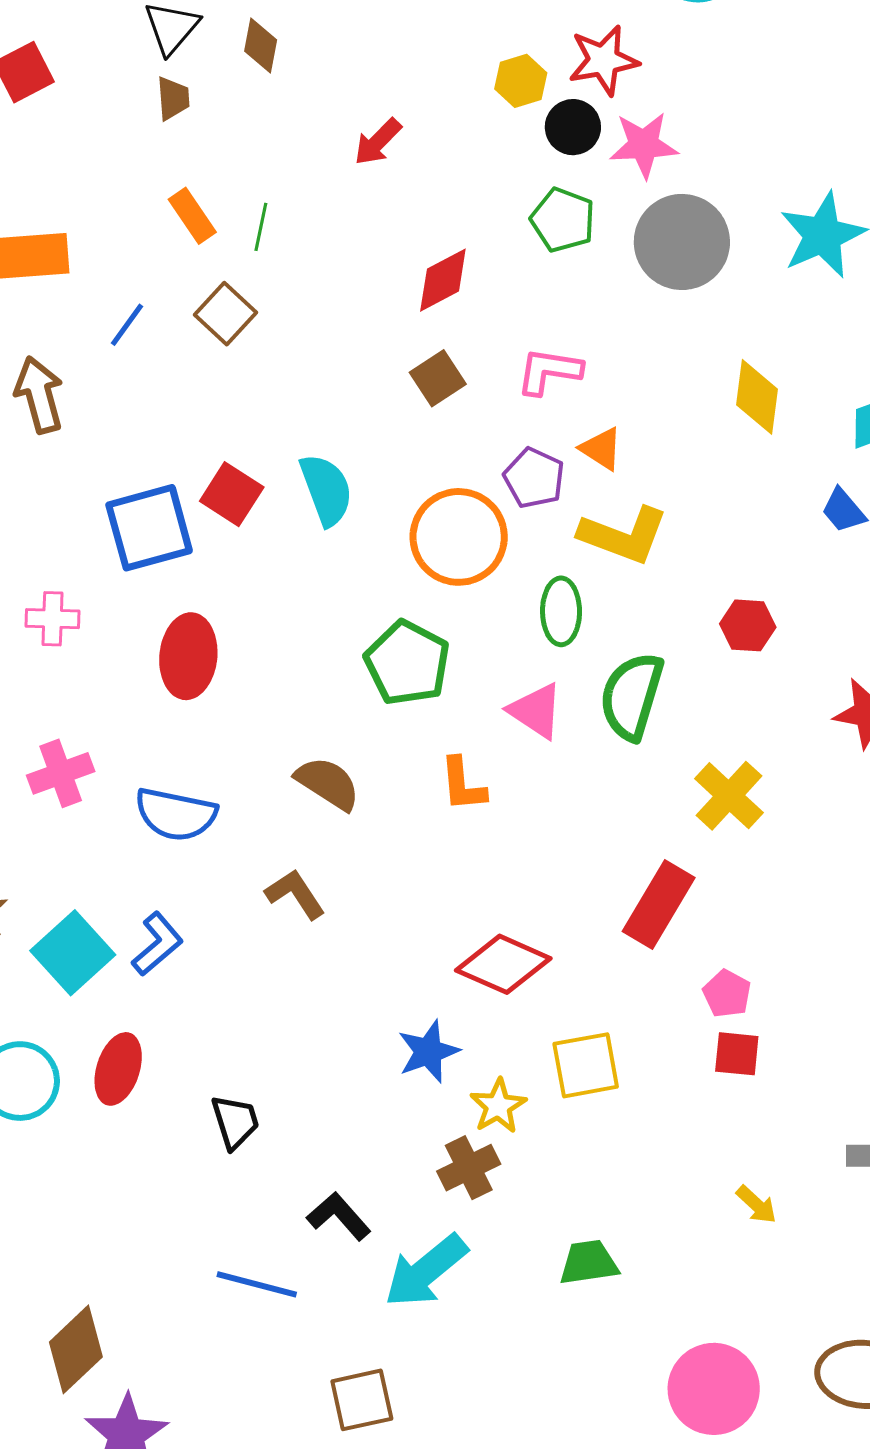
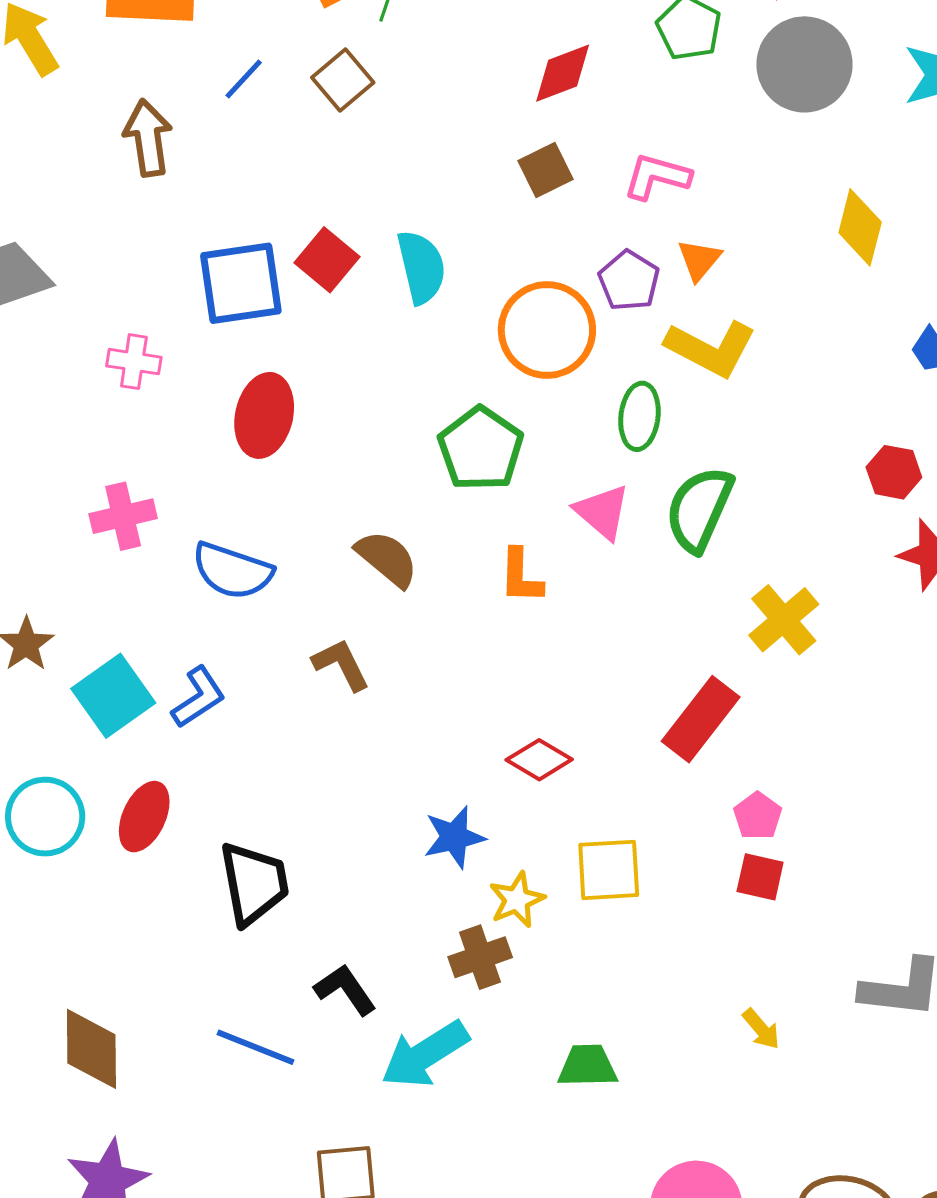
orange triangle: (601, 449) -> (699, 260), turned 30
red hexagon: (748, 625) -> (894, 472), moved
red diamond: (503, 964) -> (539, 760), size x0.7
black trapezoid: (235, 1122) -> (254, 883), size x1.5
brown diamond: (76, 1349) -> (91, 1049), moved, turned -54

